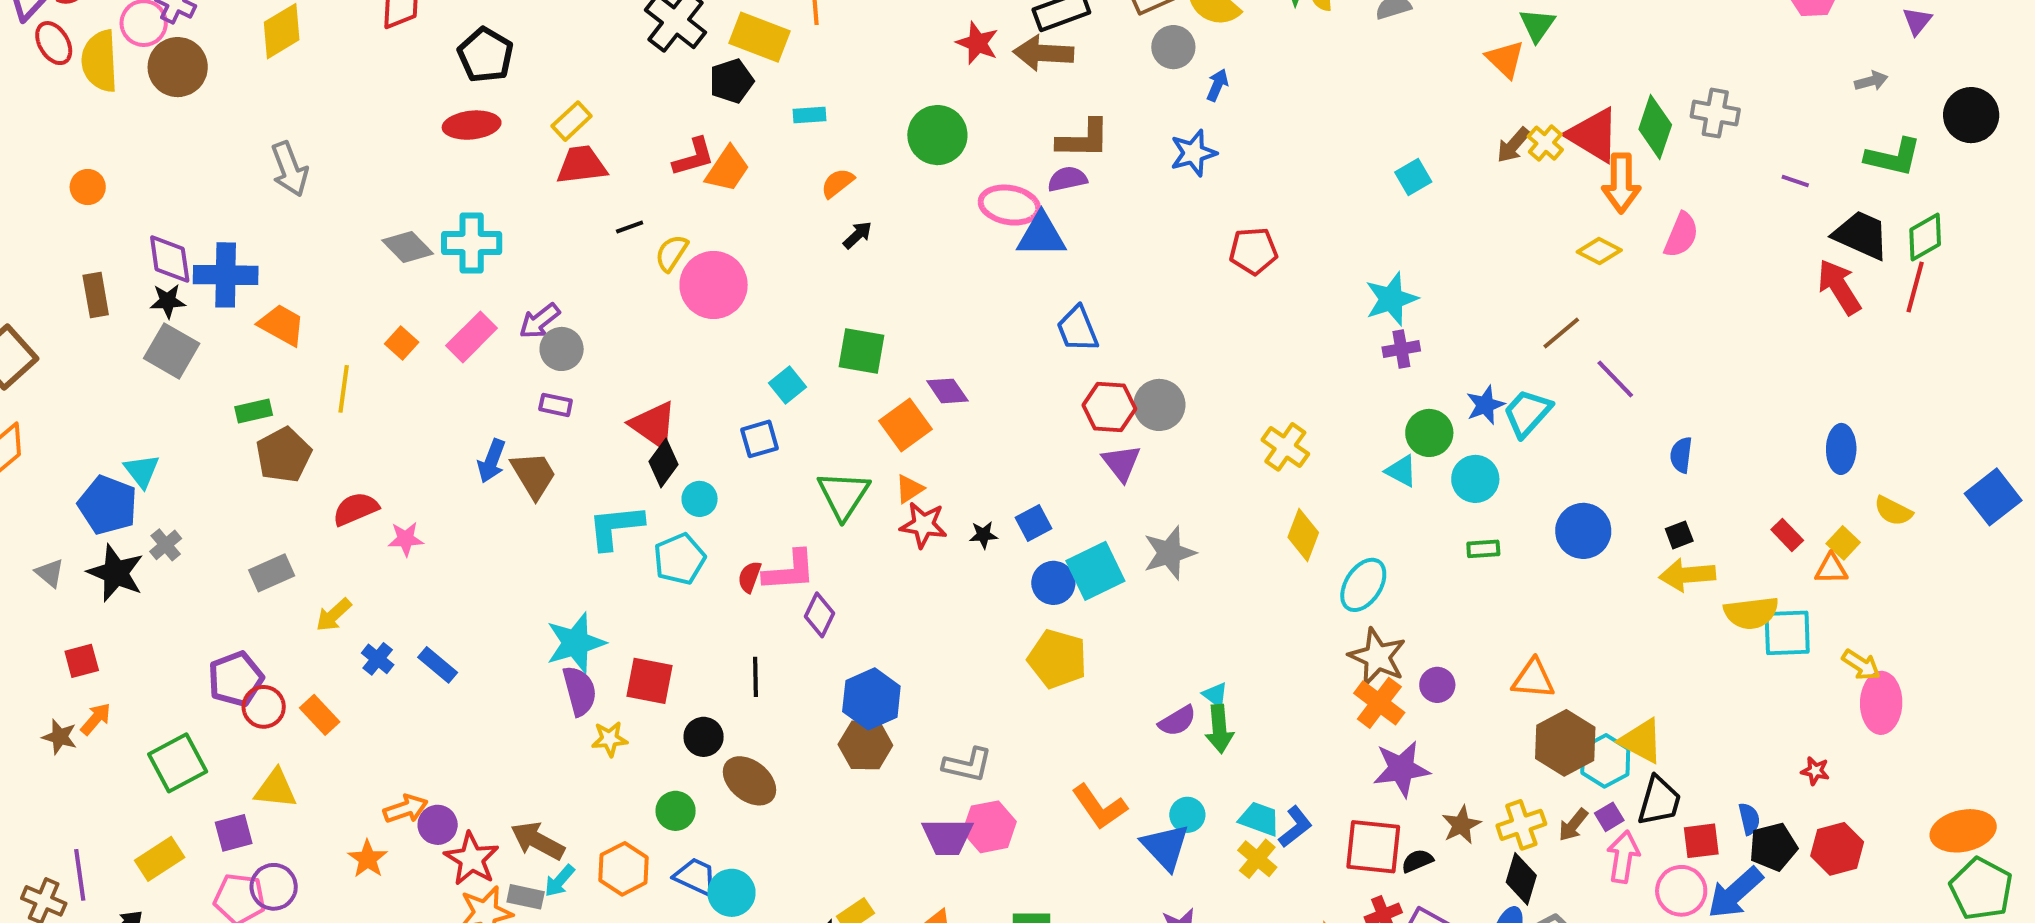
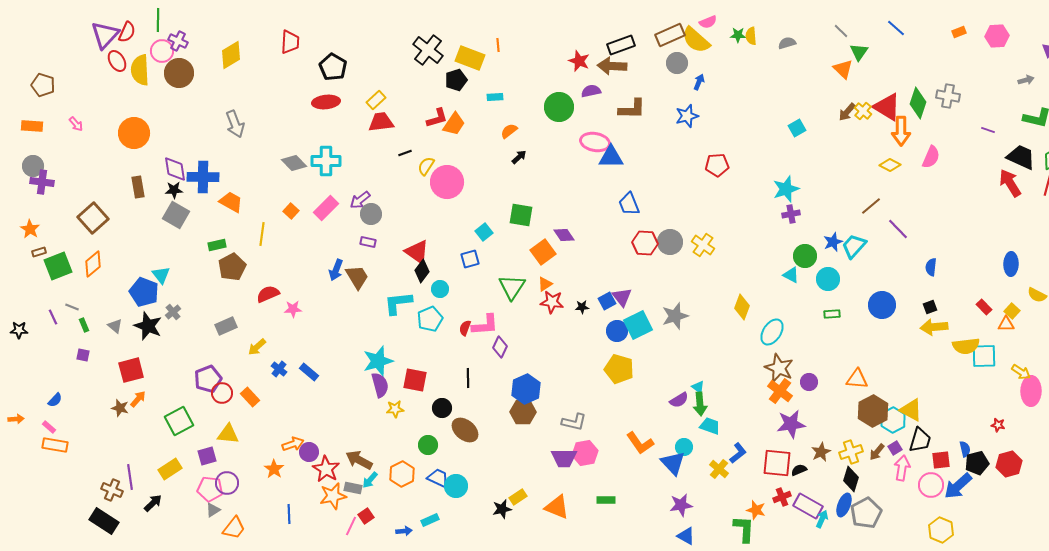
purple semicircle: (1067, 179) -> (591, 91), moved
orange circle: (88, 187) -> (134, 133), size x1.8
yellow cross: (1285, 447) -> (703, 245), moved
purple triangle: (1121, 463) -> (622, 297), moved
red square: (82, 661) -> (131, 370), size x1.5
cyan trapezoid: (1259, 819) -> (710, 426), moved

